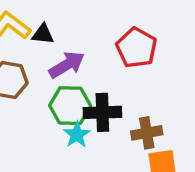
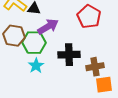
green hexagon: (70, 106) -> (34, 43), moved
cyan star: (77, 135) -> (36, 66), moved

